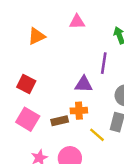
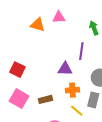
orange triangle: (36, 36) -> (38, 25), moved, turned 42
orange cross: (79, 111) -> (72, 90), moved

